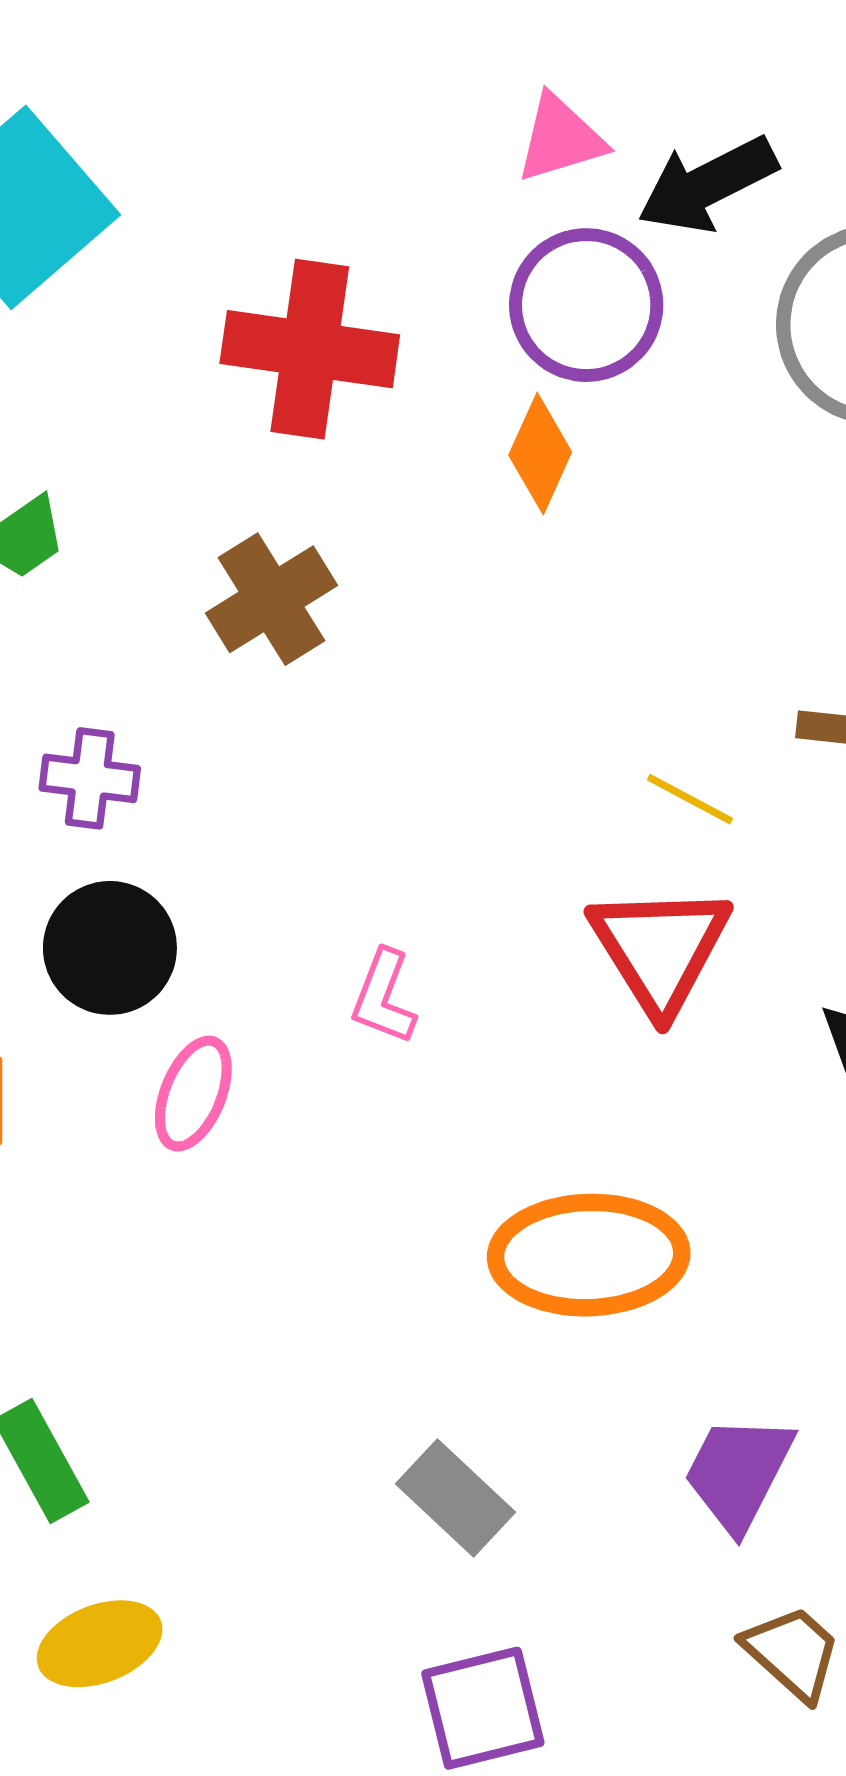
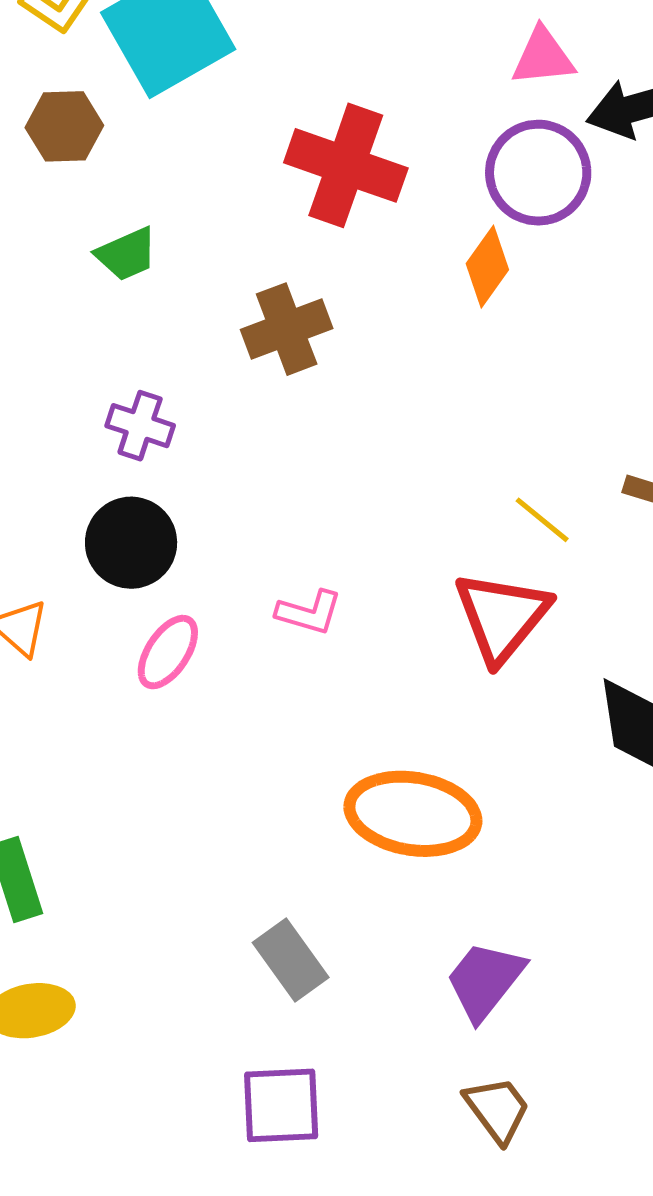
pink L-shape: (384, 997) -> (309, 612), turned -106

